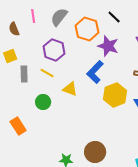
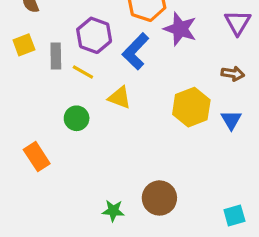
blue L-shape: (95, 72) -> (136, 51), moved
gray rectangle: (24, 74) -> (56, 56), moved

